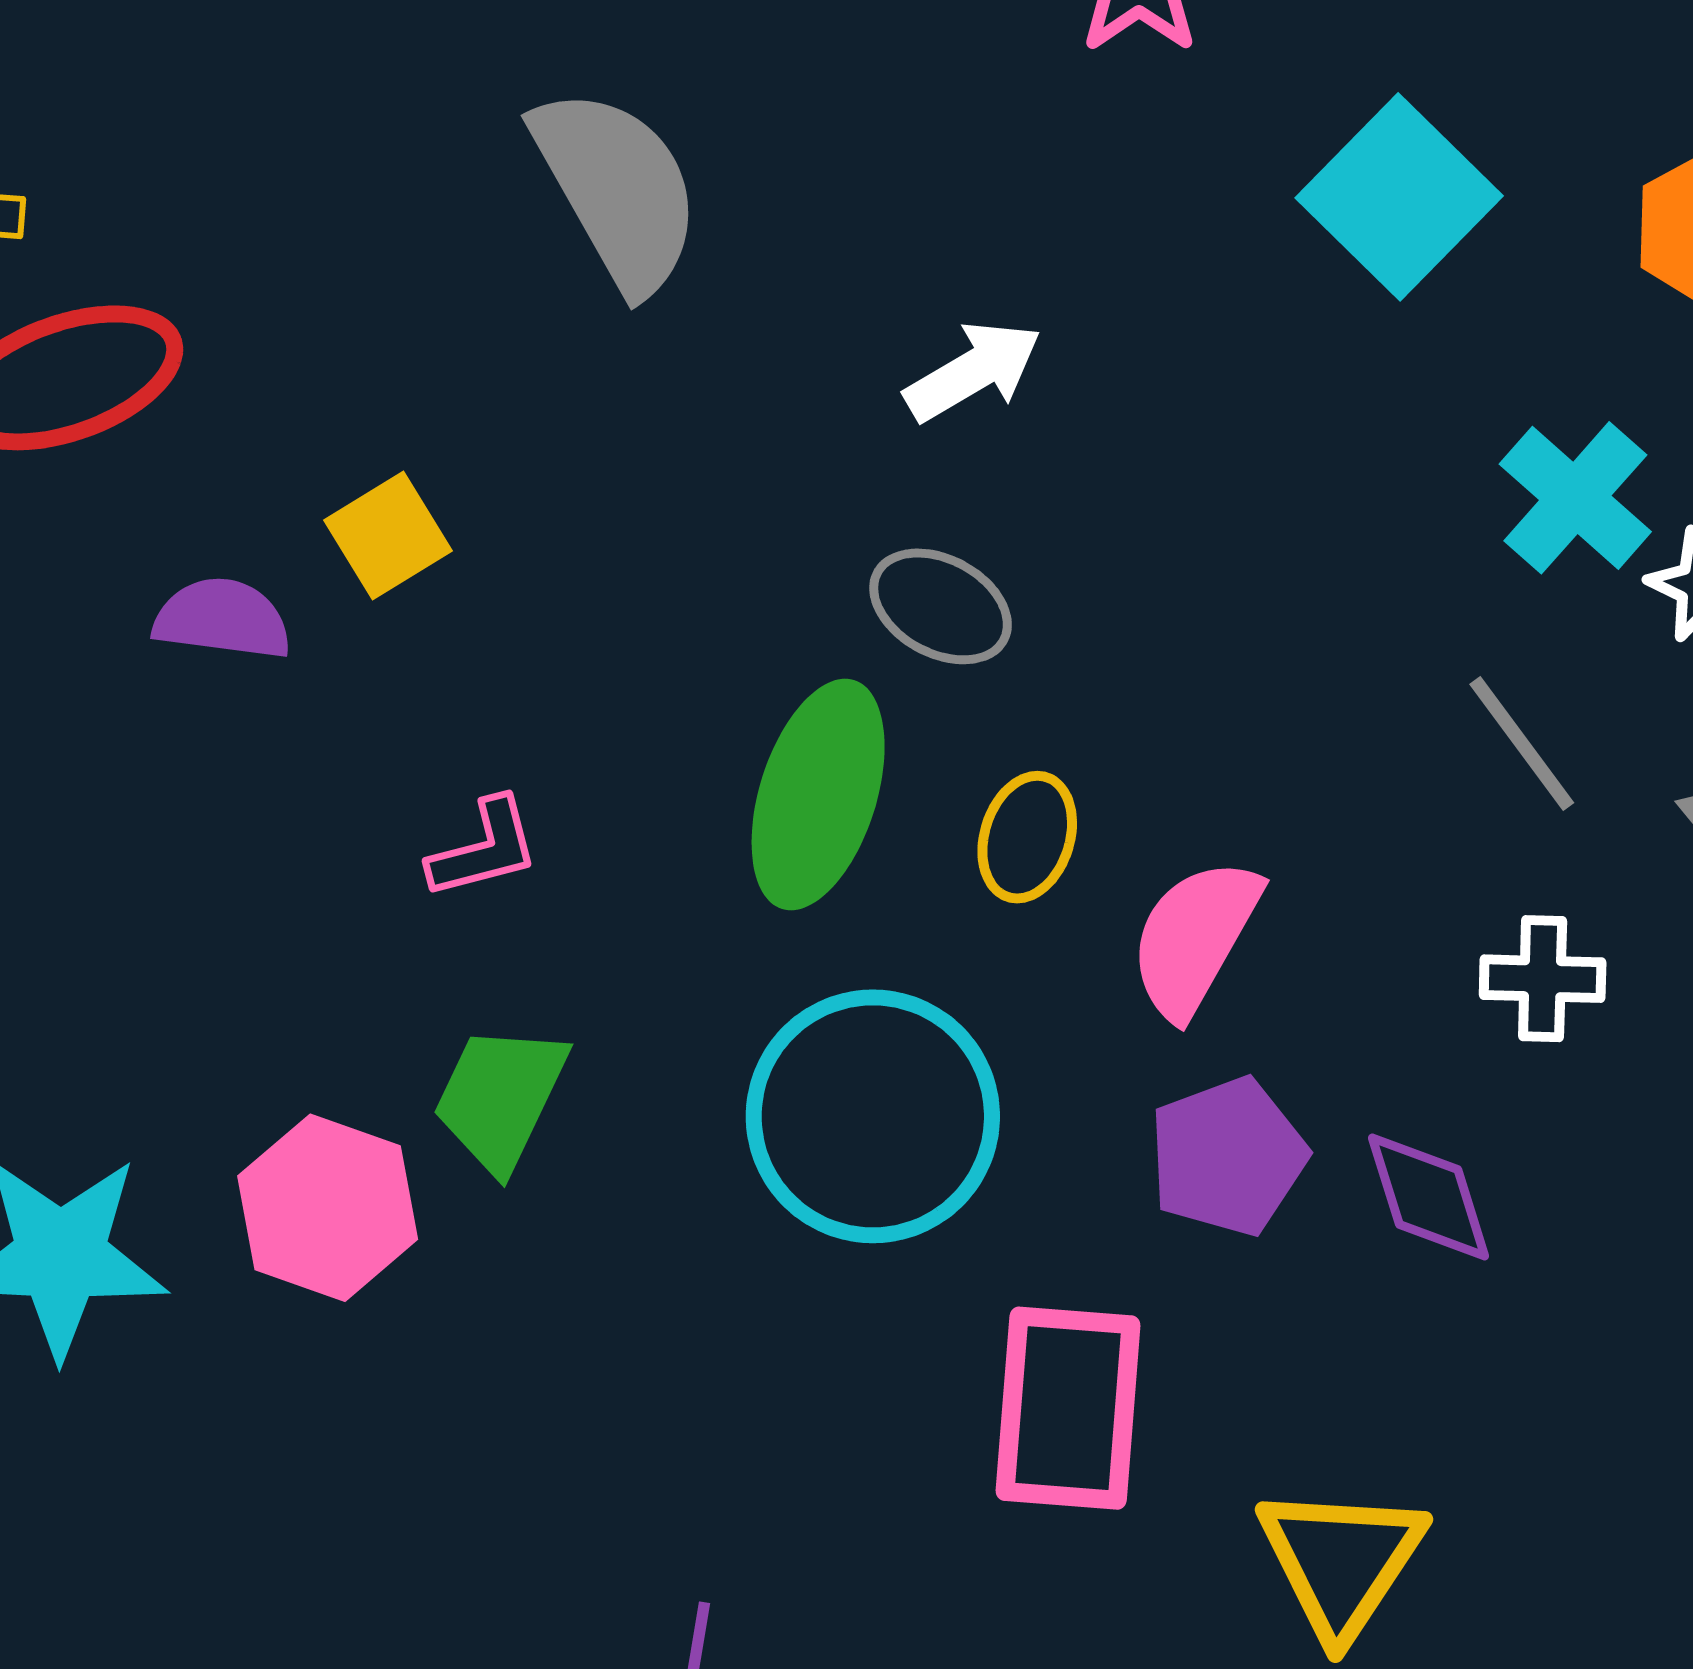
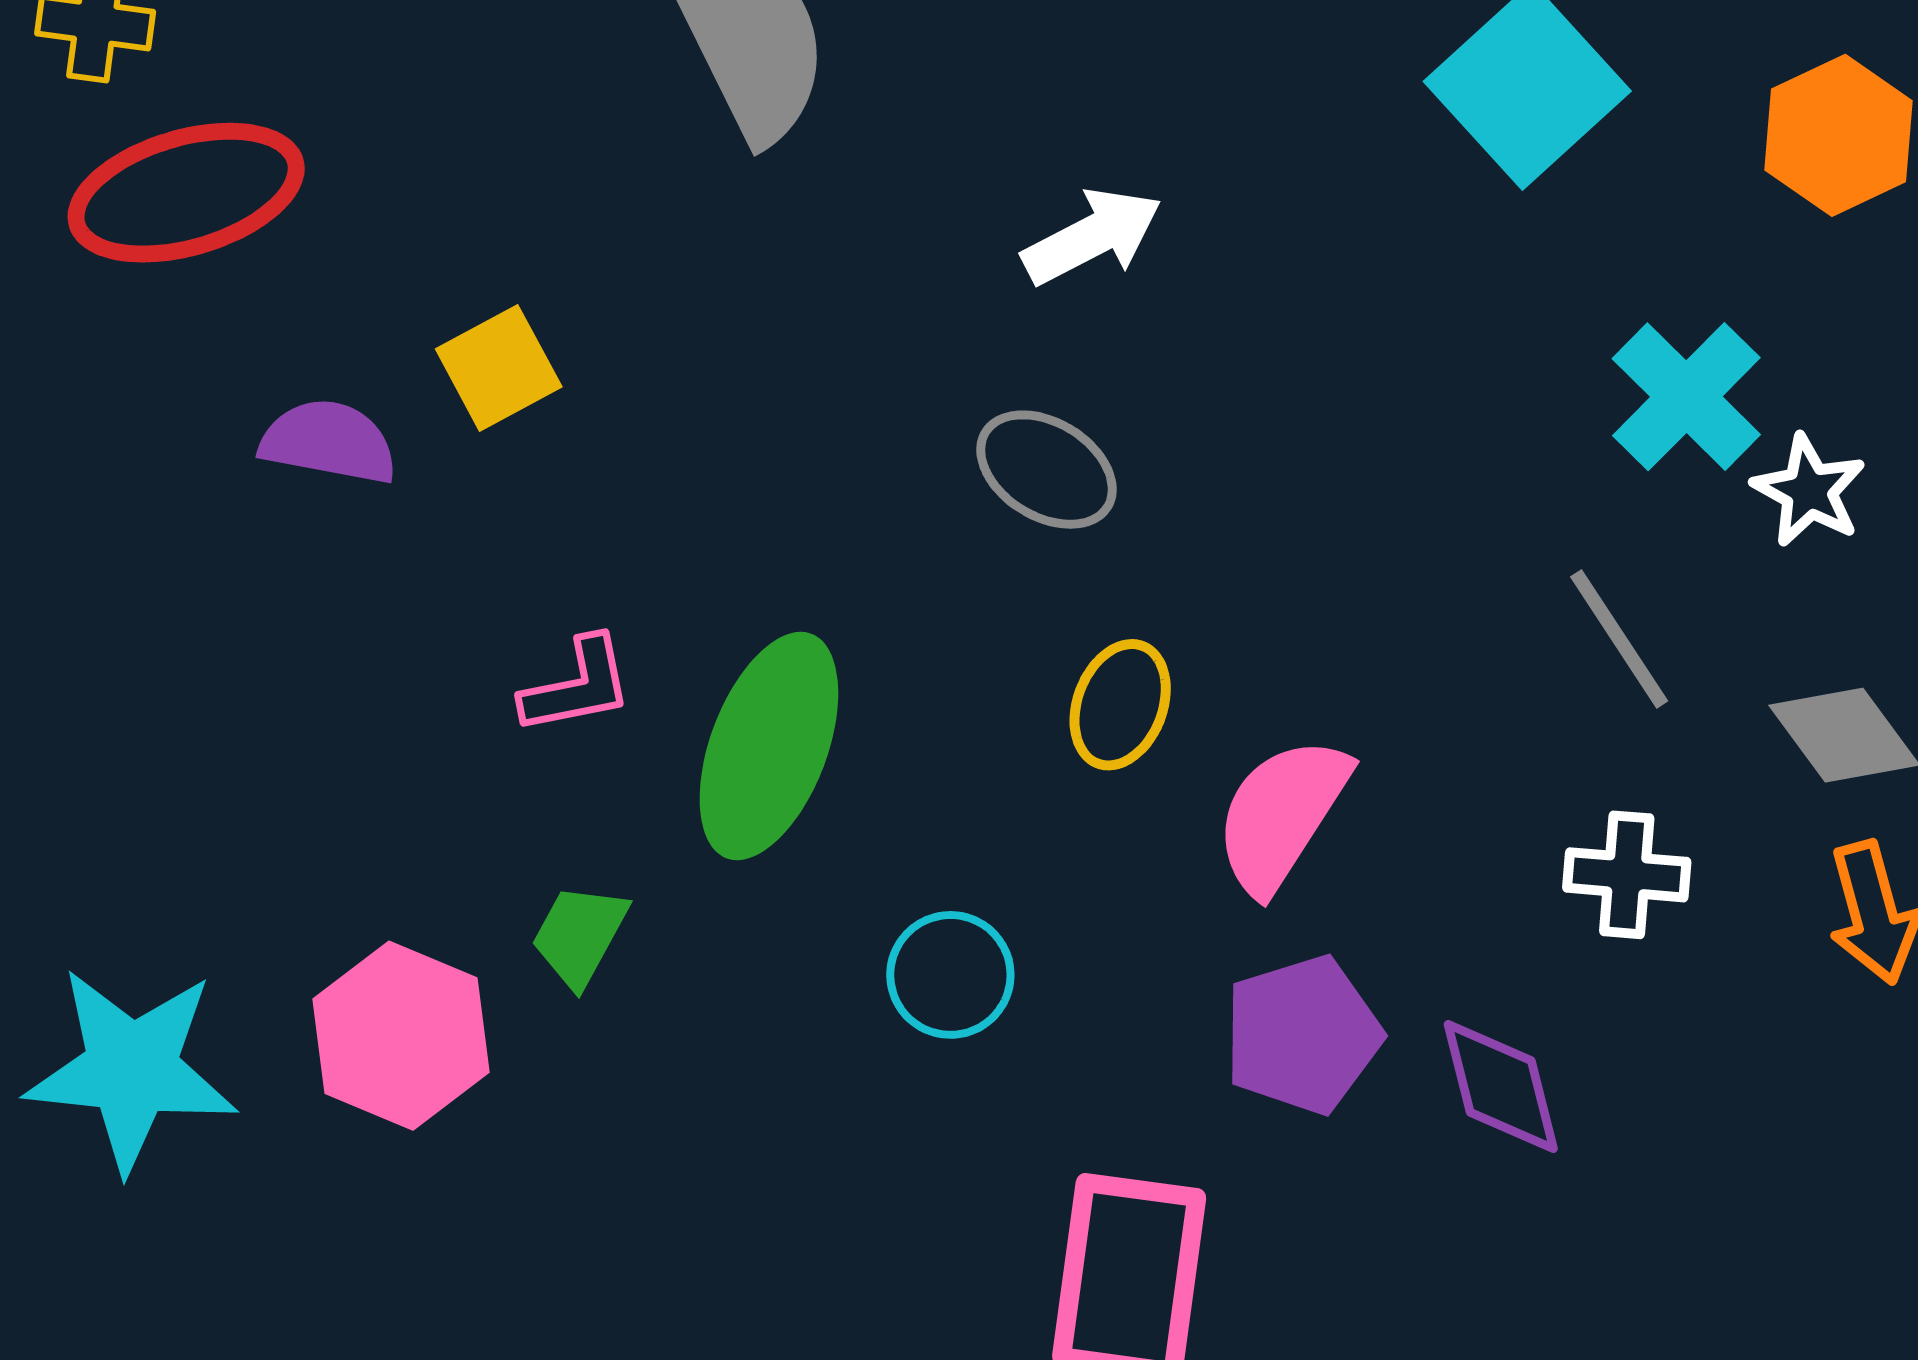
green ellipse: (818, 795) -> (769, 746), moved
green trapezoid: (500, 1097) -> (580, 935), size x0.7
cyan circle: (873, 1116) -> (950, 975), size x0.5

